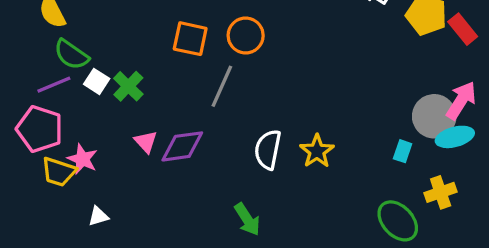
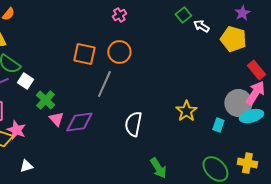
red rectangle: (463, 29) -> (256, 70), moved
green cross: (128, 86) -> (45, 100), moved
yellow star: (317, 151) -> (186, 111), moved
yellow cross: (441, 192) -> (247, 163), moved, turned 30
green arrow: (247, 219) -> (158, 168), moved

